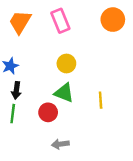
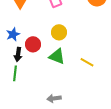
yellow line: (101, 100) -> (87, 62), turned -56
red circle: (48, 112) -> (33, 44), moved

